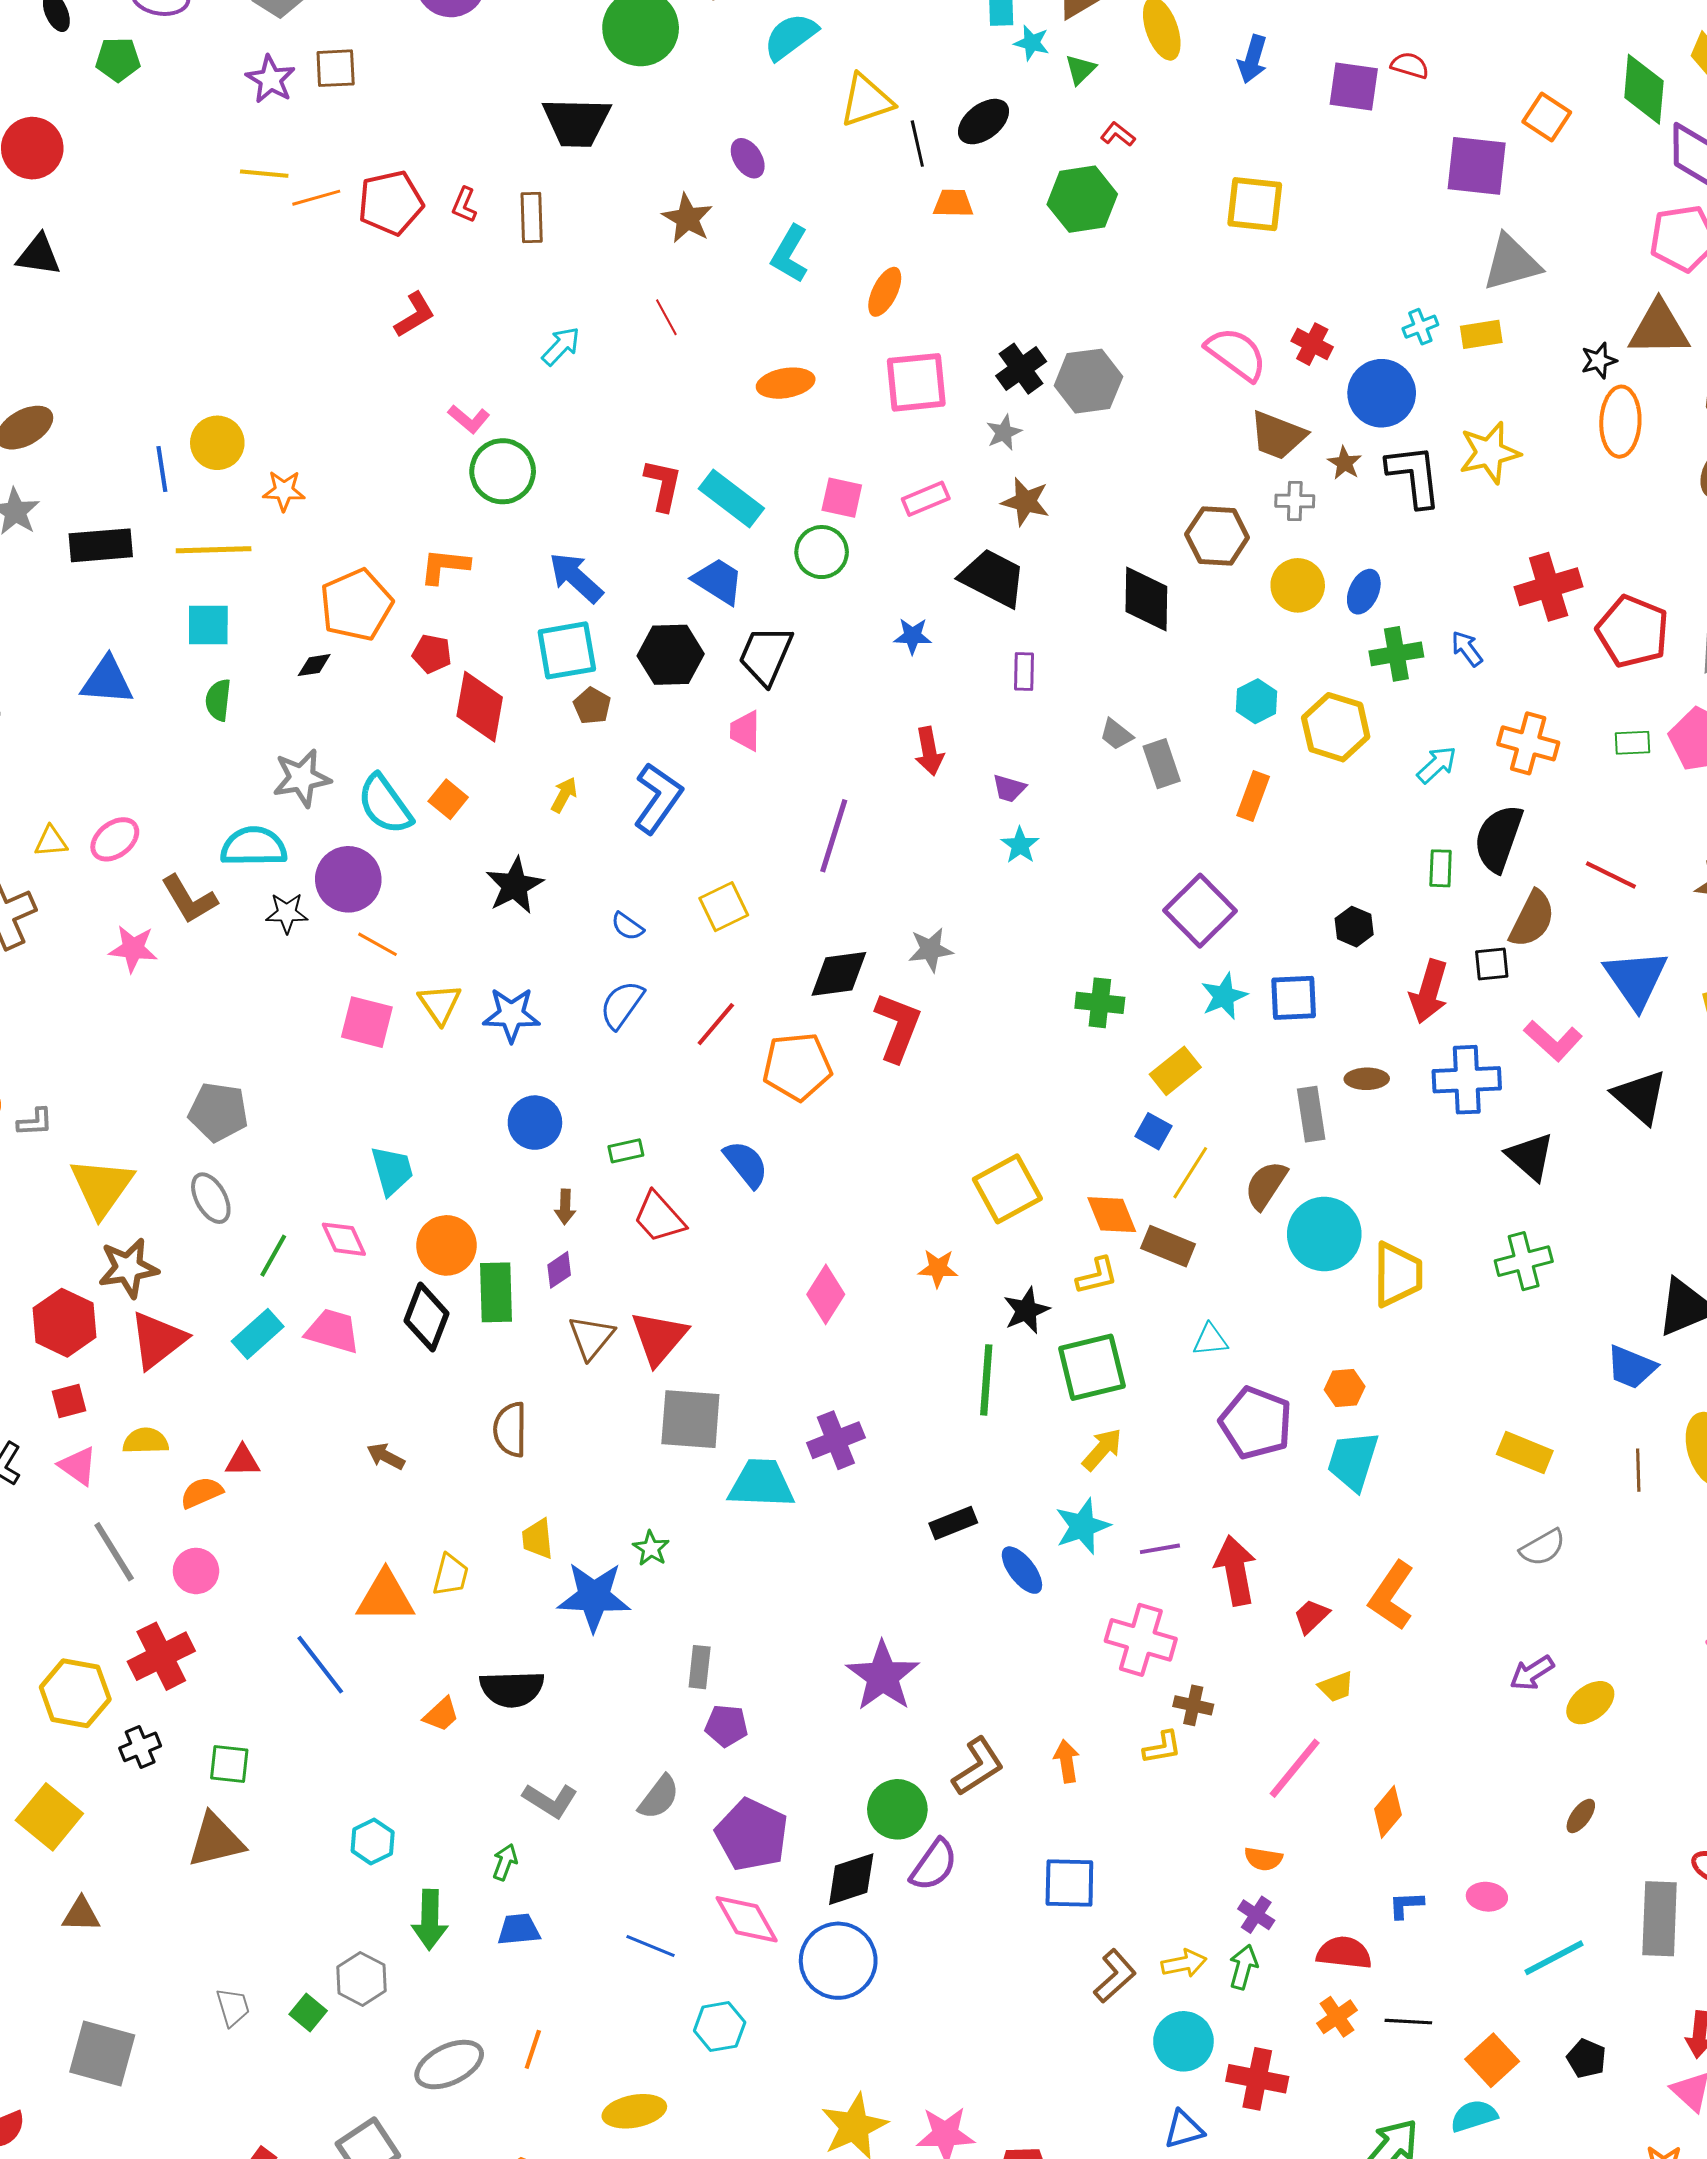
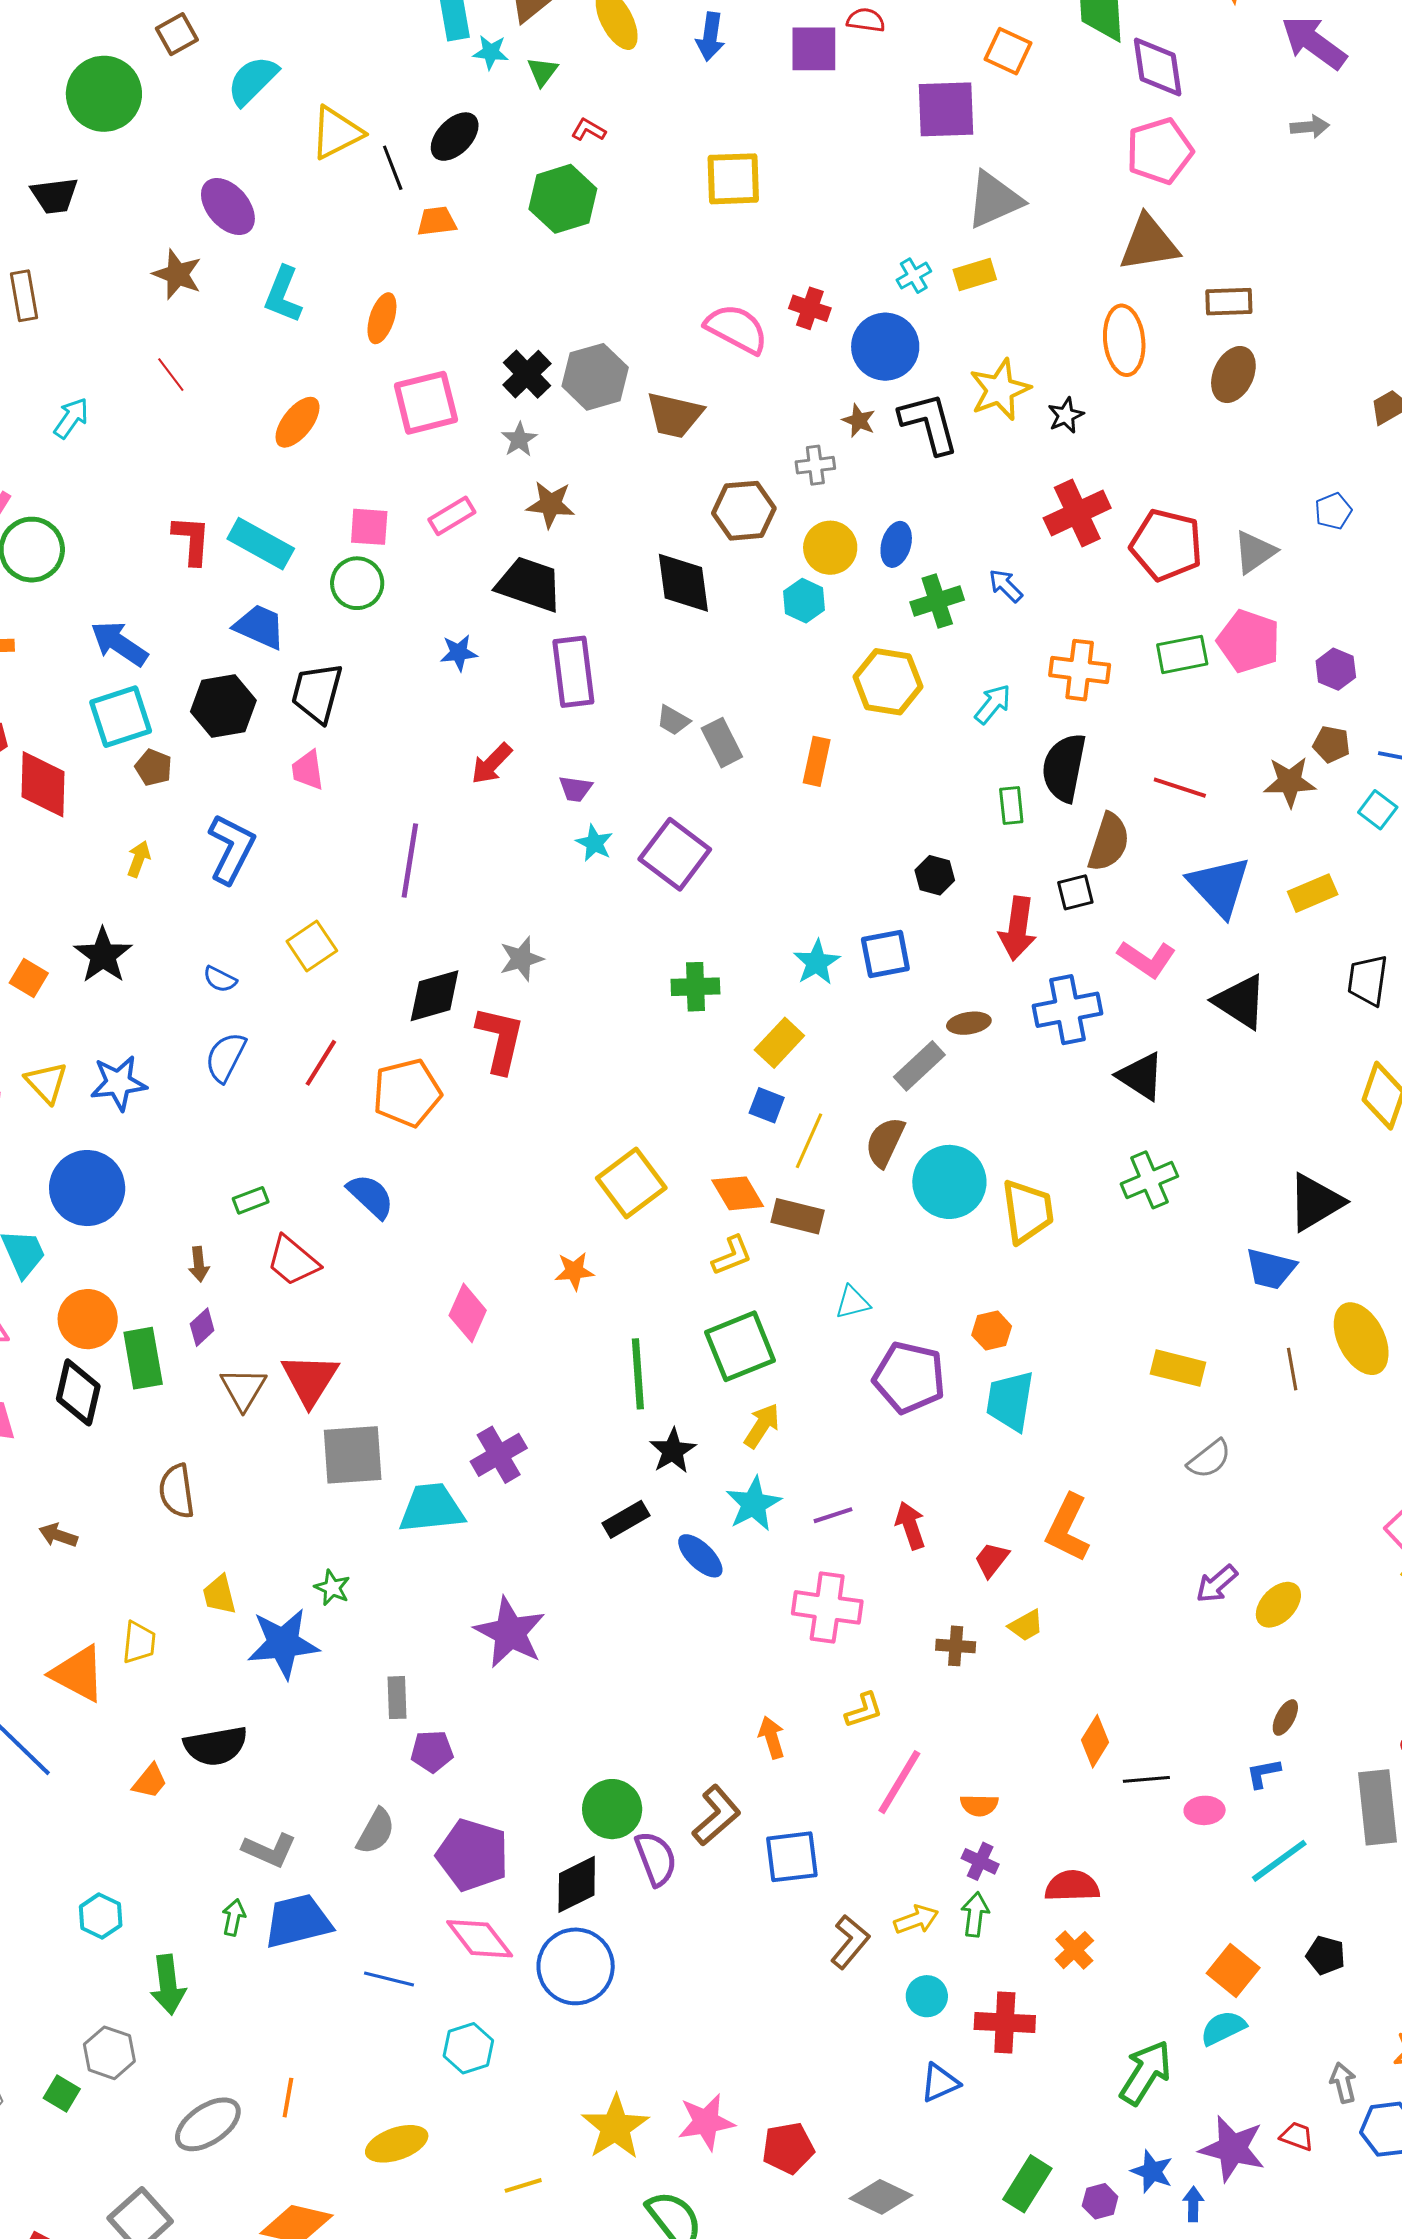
black trapezoid: (577, 122) -> (54, 196), size x0.7
purple ellipse: (748, 158) -> (228, 207), size x1.5
black star: (1599, 361) -> (1066, 415), moved
orange ellipse: (786, 383) -> (298, 422), turned -34
brown trapezoid: (1278, 435) -> (674, 415), moved
purple rectangle: (1024, 672) -> (573, 672), size x1.8
cyan hexagon: (1257, 701) -> (804, 601), moved
green rectangle: (1633, 743) -> (1182, 654), size x1.4
red arrow: (929, 751) -> (492, 764), turned 63
orange square: (448, 799) -> (29, 978), moved
purple square: (1200, 911) -> (675, 854), moved
gray rectangle: (1311, 1114) -> (919, 1066), turned 64
blue circle: (535, 1123) -> (87, 1188), moved, size x1.4
black star: (1026, 1310) -> (673, 1451), moved
red arrow: (1235, 1570) -> (910, 1525), size x0.7
orange triangle: (385, 1597) -> (78, 1674), turned 36
purple star: (883, 1676) -> (510, 1633), moved
brown cross: (1193, 1705) -> (956, 1646), moved
brown L-shape: (978, 1767) -> (716, 1815), moved
pink line: (1295, 1768) -> (899, 1782), moved
purple semicircle: (934, 1865) -> (656, 1859), turned -48
blue L-shape: (1406, 1905) -> (1263, 1773), moved
blue trapezoid: (519, 1929) -> (298, 1921), moved, size x1.6
black line: (1408, 2022) -> (1146, 1779), moved
cyan circle: (1183, 2041) -> (927, 1996), size x0.7

